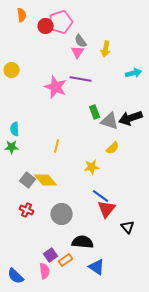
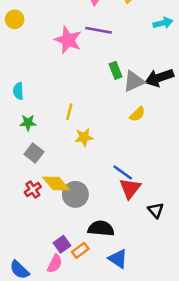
gray triangle: (110, 121) -> (134, 81), turned -42
green star: (12, 147) -> (28, 123), moved
yellow star: (92, 167) -> (84, 137), moved
yellow diamond: (46, 180) -> (56, 183), moved
red cross: (27, 210) -> (33, 190), turned 32
pink semicircle: (45, 271) -> (55, 264), turned 35

